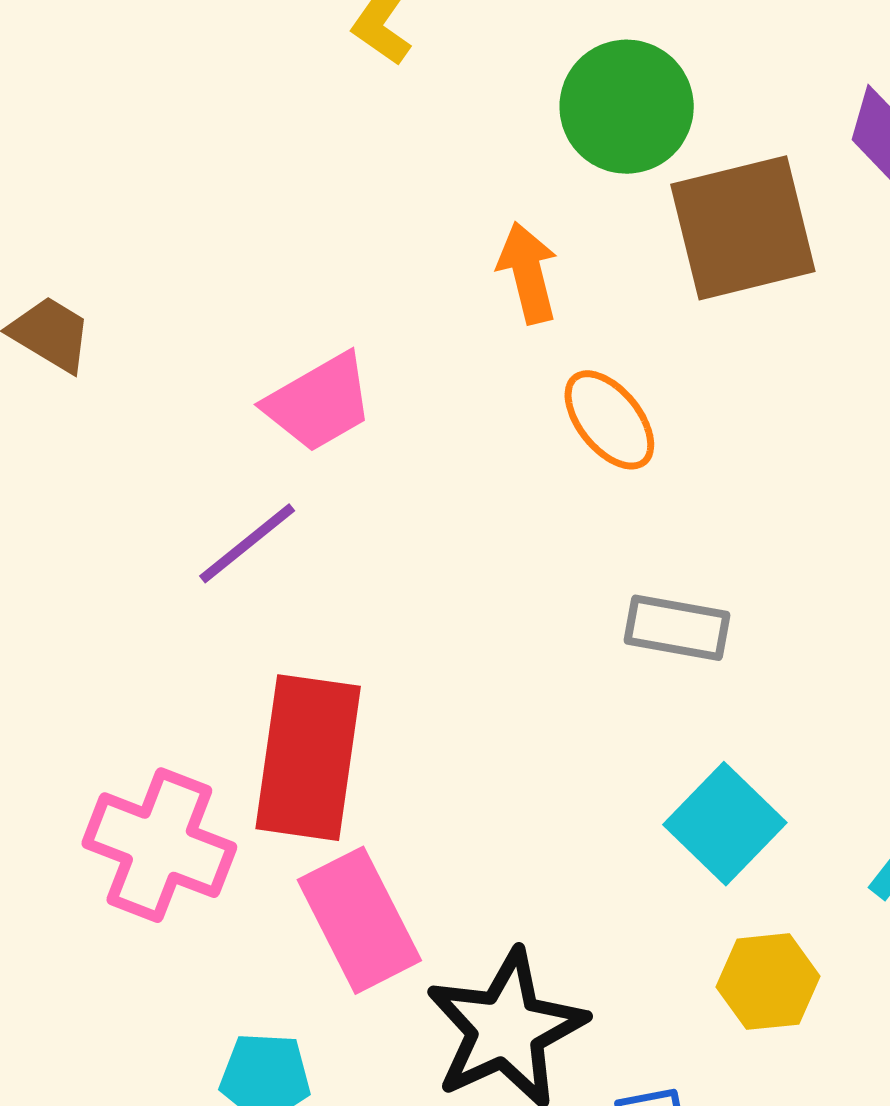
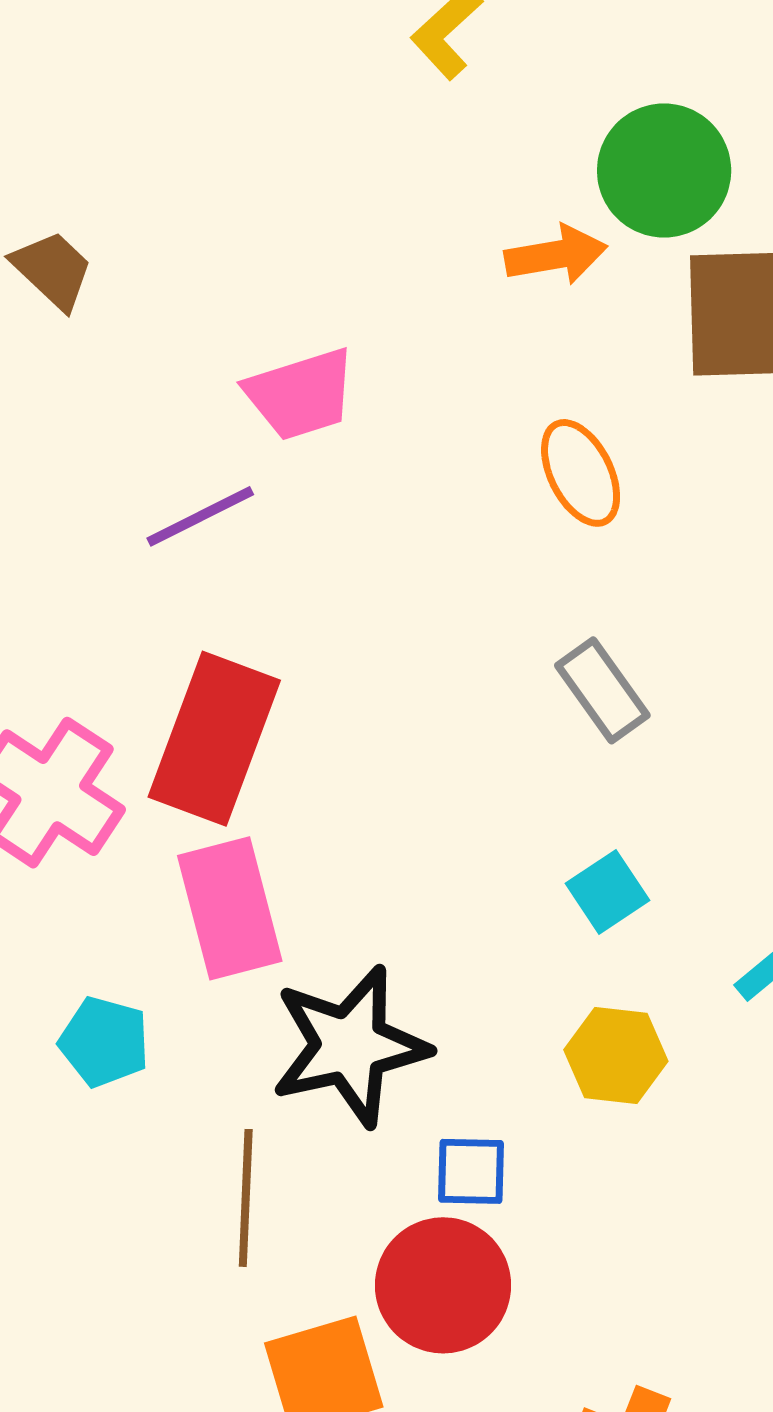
orange arrow: (528, 273) -> (556, 255), moved, turned 82
gray rectangle: (677, 628) -> (602, 690), turned 32
cyan square: (725, 824) -> (607, 892), size x0.7

